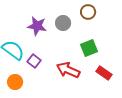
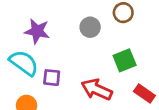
purple star: (37, 26) -> (37, 31), moved
purple square: (34, 61) -> (52, 78), turned -32

